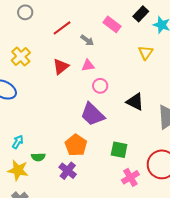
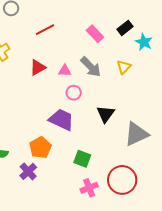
gray arrow: (87, 40) -> (91, 67), moved, size x1.6
black triangle: (135, 102) -> (106, 114), turned 30
purple trapezoid: (92, 114) -> (61, 120), turned 152

